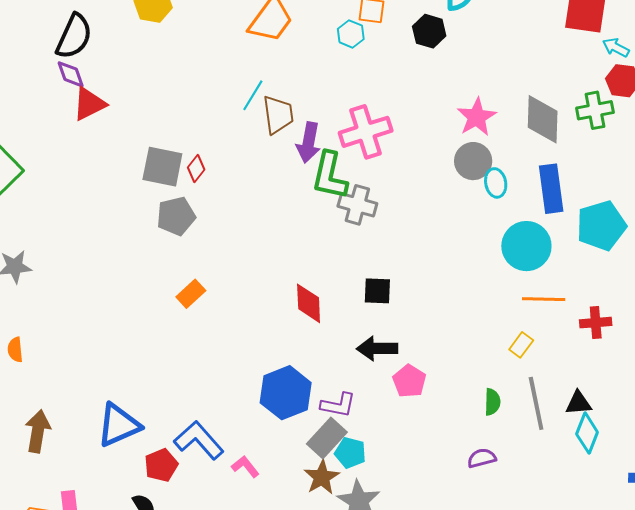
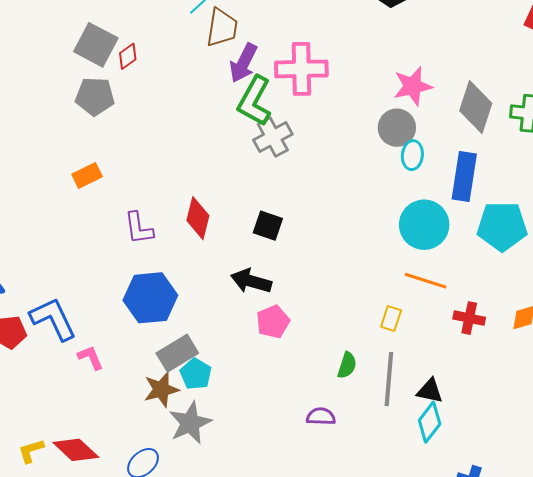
gray cross: (357, 205) -> (273, 137), turned 30
yellow rectangle: (521, 345) -> (391, 319), turned -35
purple L-shape: (338, 405) -> (139, 228), moved, turned 54

